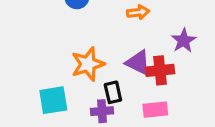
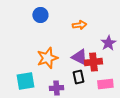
black rectangle: (113, 92) -> (78, 77), moved
pink rectangle: (155, 110) -> (105, 84), moved

